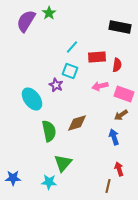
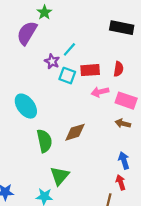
purple semicircle: (26, 21) -> (27, 33), moved
red rectangle: (97, 57) -> (90, 70), moved
purple star: (56, 85) -> (52, 61), moved
brown arrow: (121, 115) -> (123, 123), turned 48
blue arrow: (114, 137) -> (124, 161), moved

